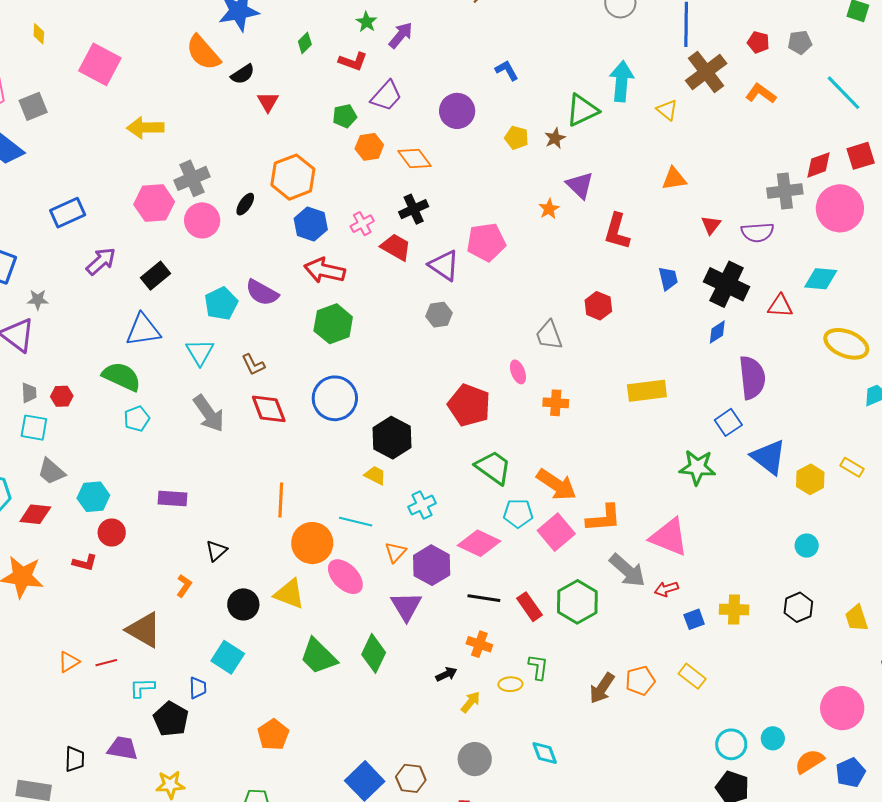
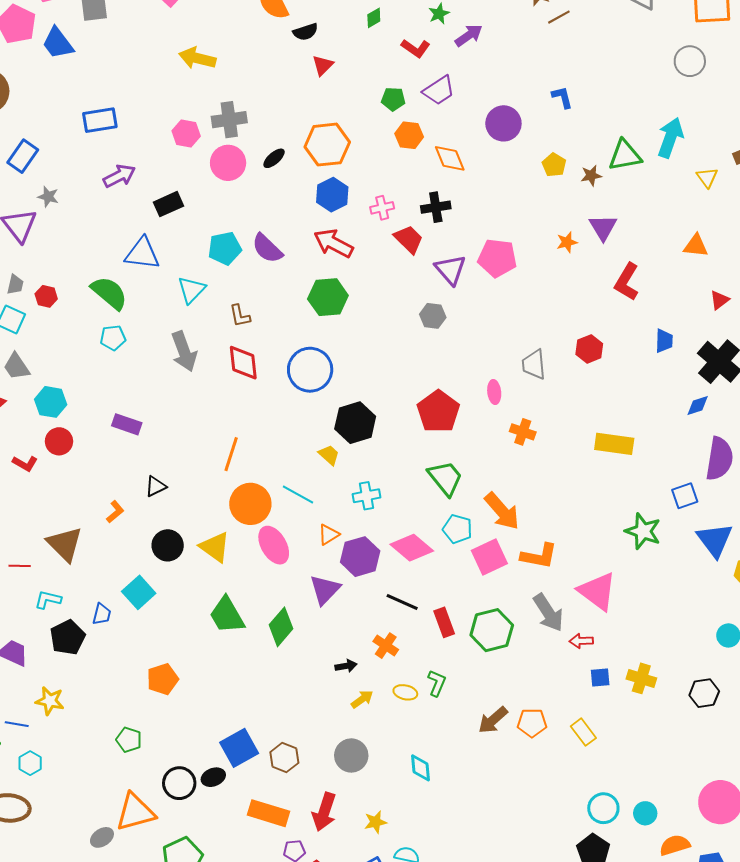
pink hexagon: (154, 203) -> (186, 134), size x0.7

